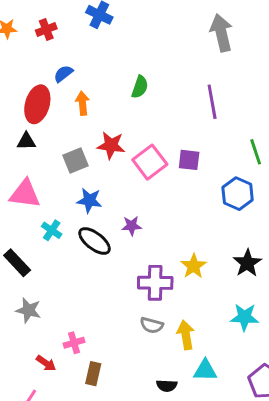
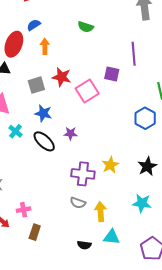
green semicircle: (140, 87) -> (86, 27), moved, turned 84
purple square: (189, 160) -> (112, 74), moved

